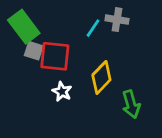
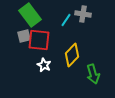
green rectangle: (24, 27) -> (30, 15), moved
gray square: (34, 51) -> (24, 36), turned -32

